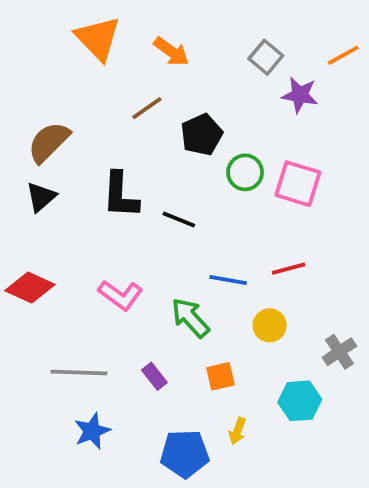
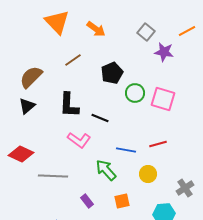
brown line: (147, 108) -> (73, 60), moved
pink L-shape: (120, 295) -> (79, 140), moved
gray line: (79, 372) -> (53, 176), moved

